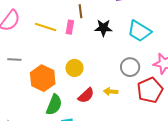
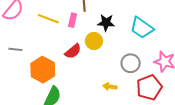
yellow circle: (74, 68) -> (94, 41), moved
red semicircle: (86, 95) -> (73, 51), moved

